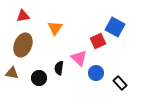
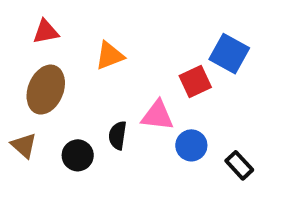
orange triangle: (55, 28) -> (110, 56), turned 35
pink triangle: (79, 58) -> (157, 115), turned -36
brown triangle: (12, 73) -> (24, 145), turned 32

